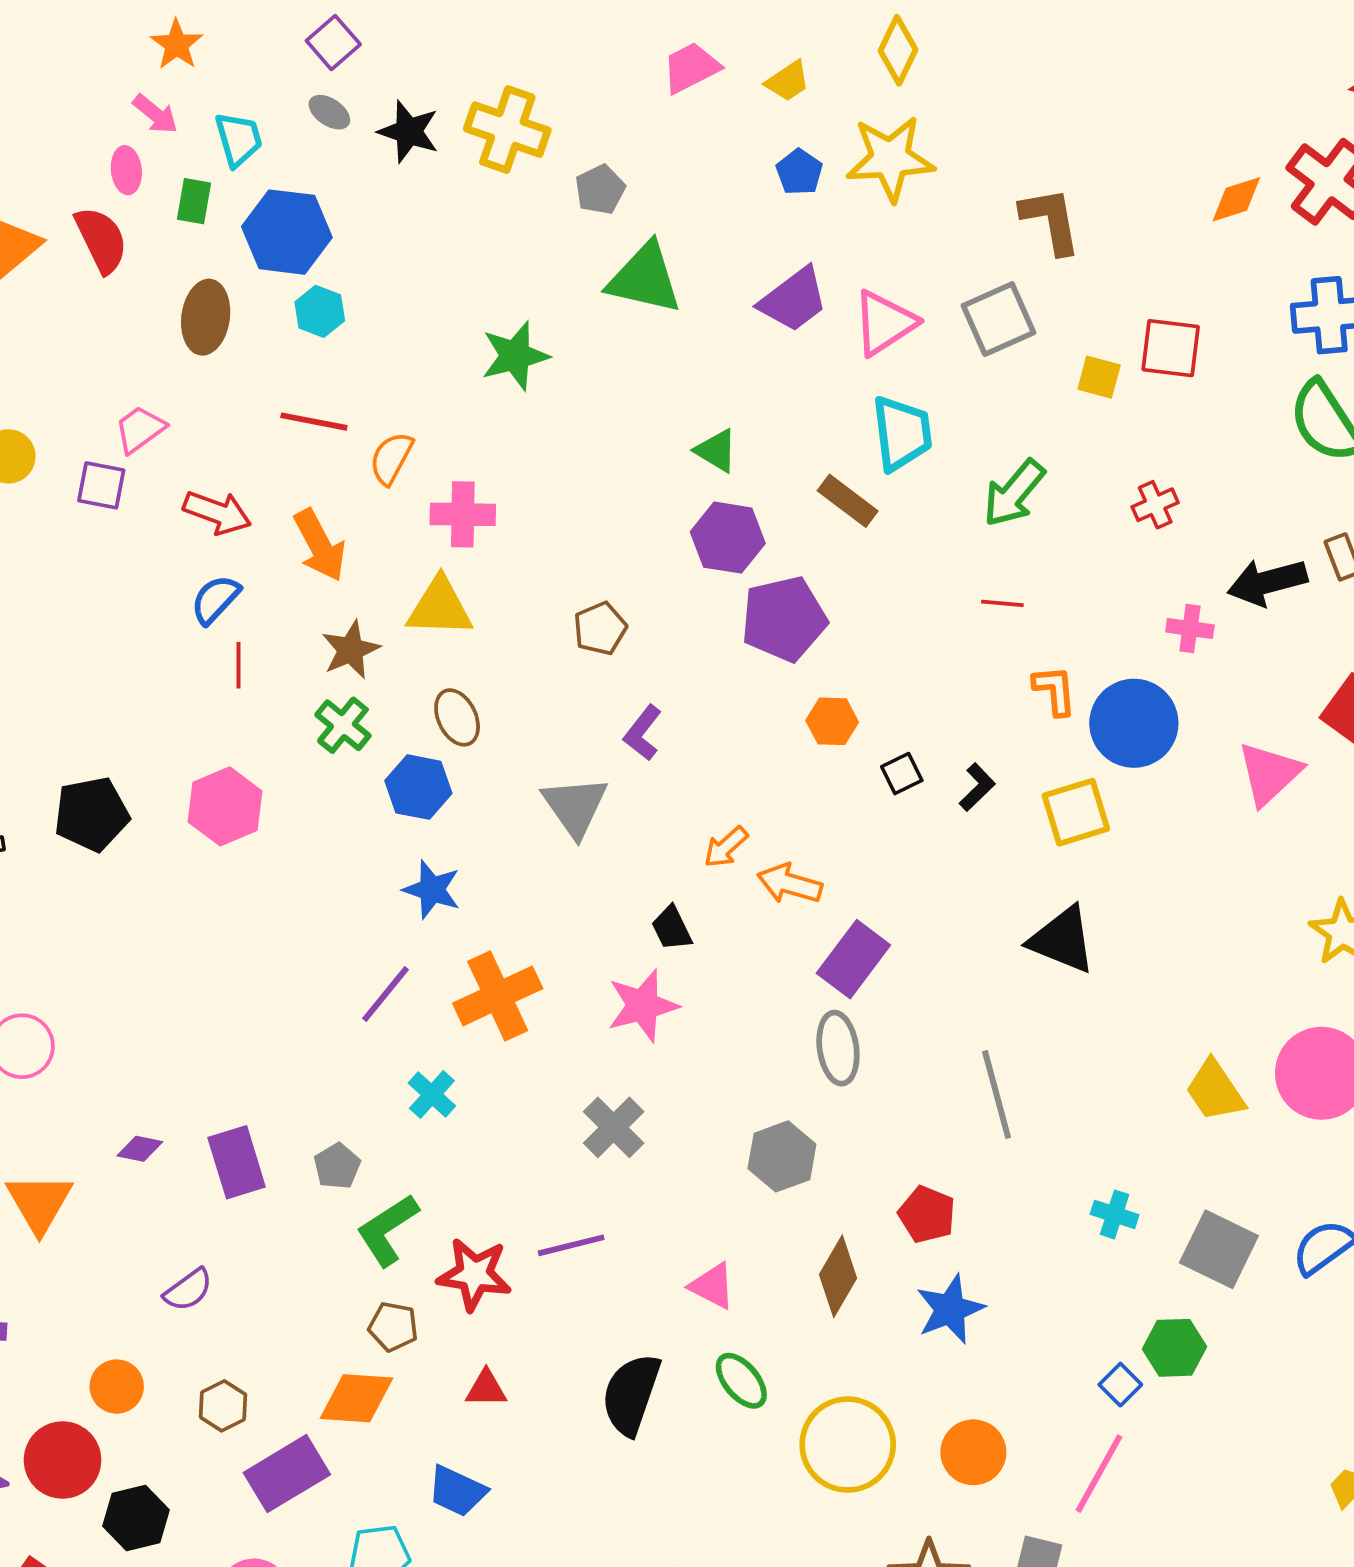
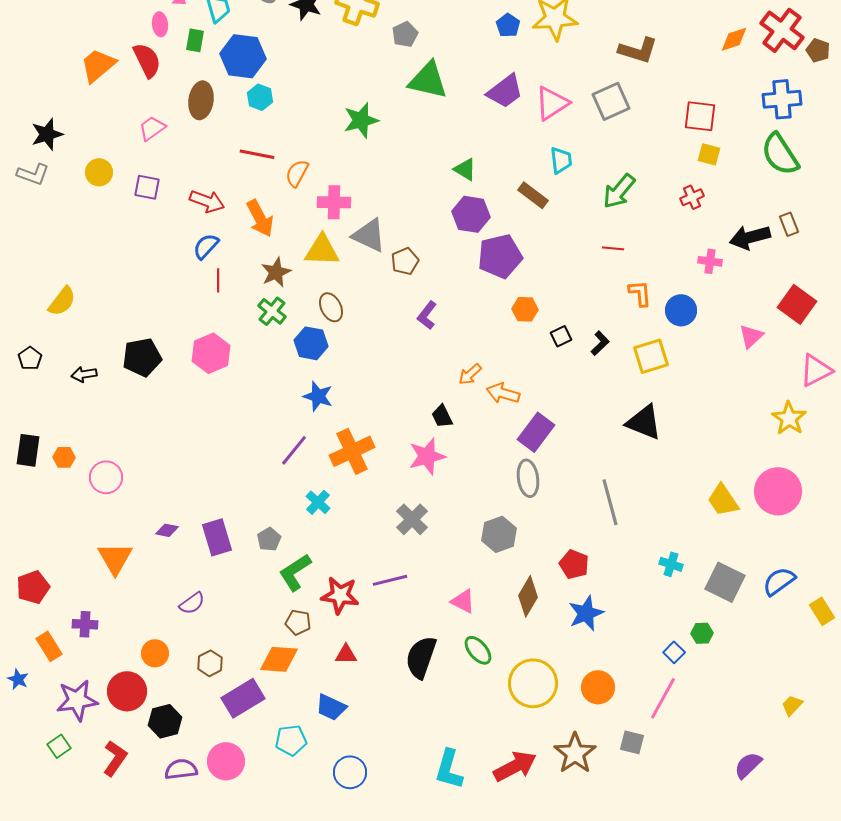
brown L-shape: (1051, 220) -> (638, 50), turned 117
yellow square: (1099, 377) -> (709, 154), moved
pink trapezoid: (140, 429) -> (152, 128), moved
cyan trapezoid: (902, 433) -> (561, 160), size x0.7
blue circle: (1134, 723) -> (681, 310), size x0.7
pink triangle: (1269, 774) -> (751, 336), size x0.7
gray triangle: (575, 806) -> (369, 235), moved, turned -30
green hexagon: (1174, 1348) -> (702, 633), size x0.7

